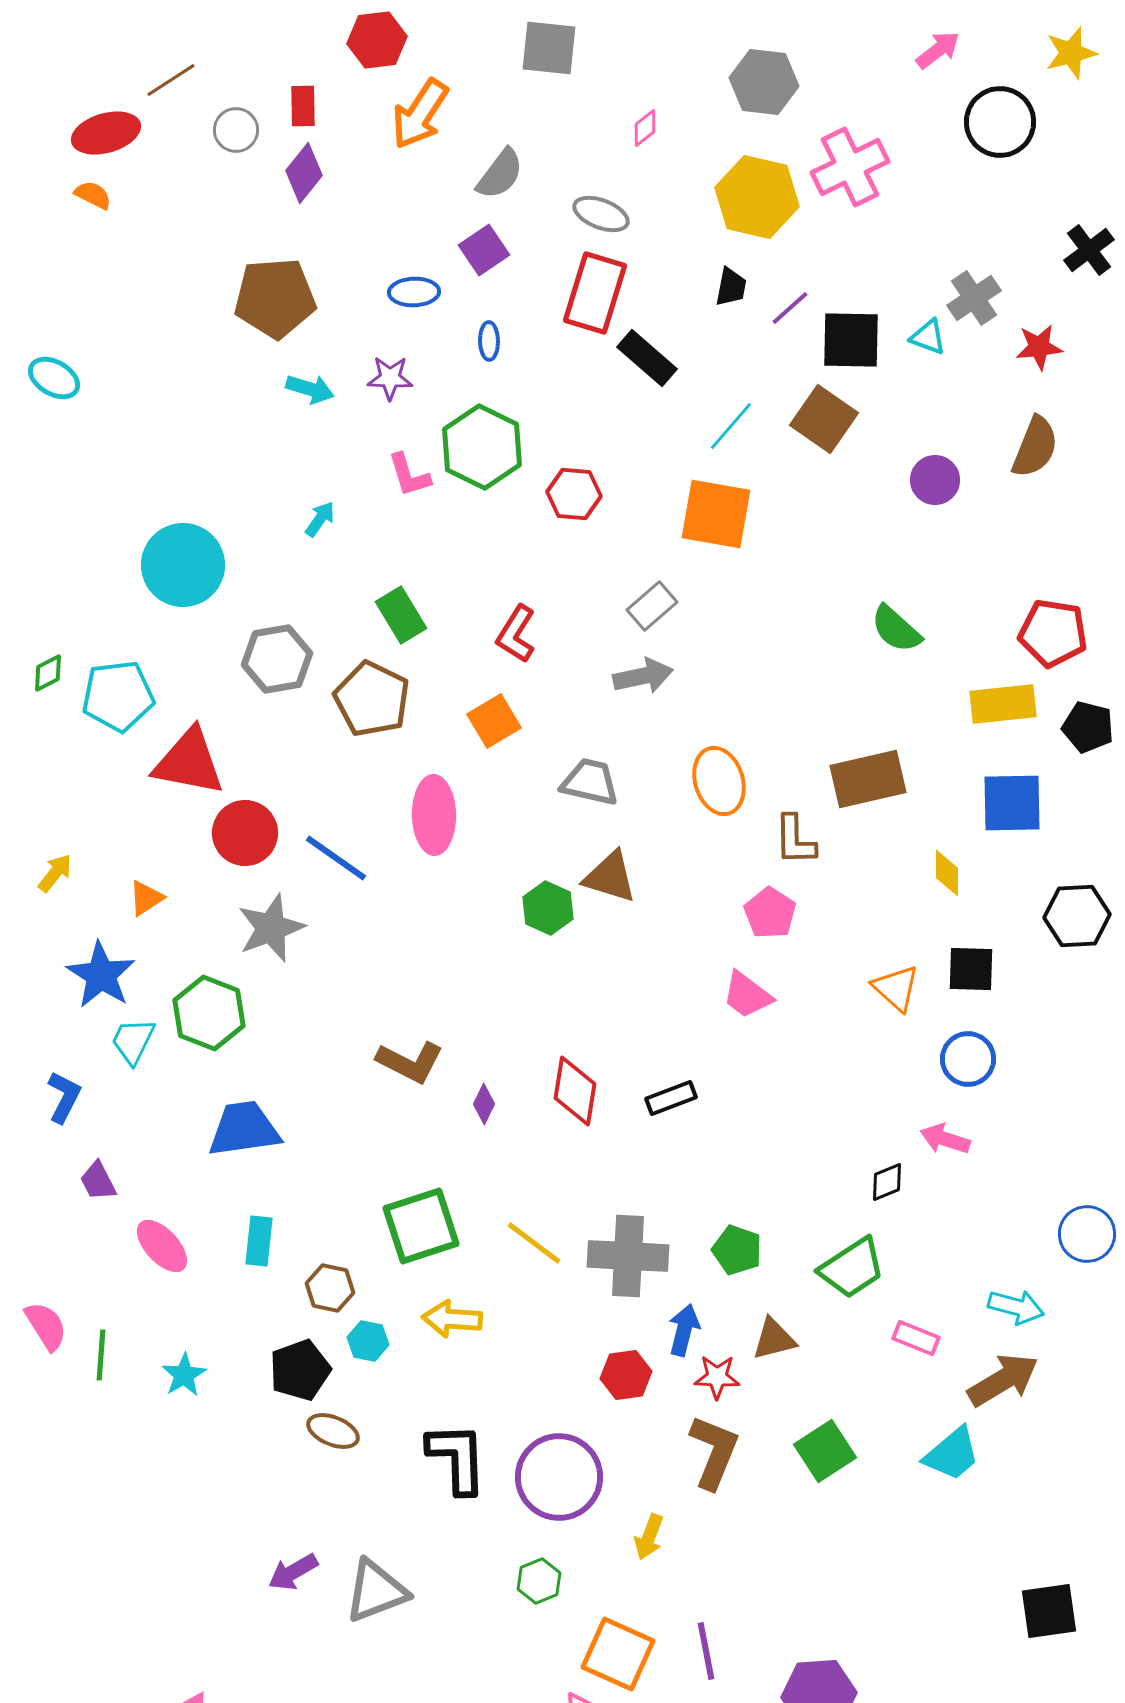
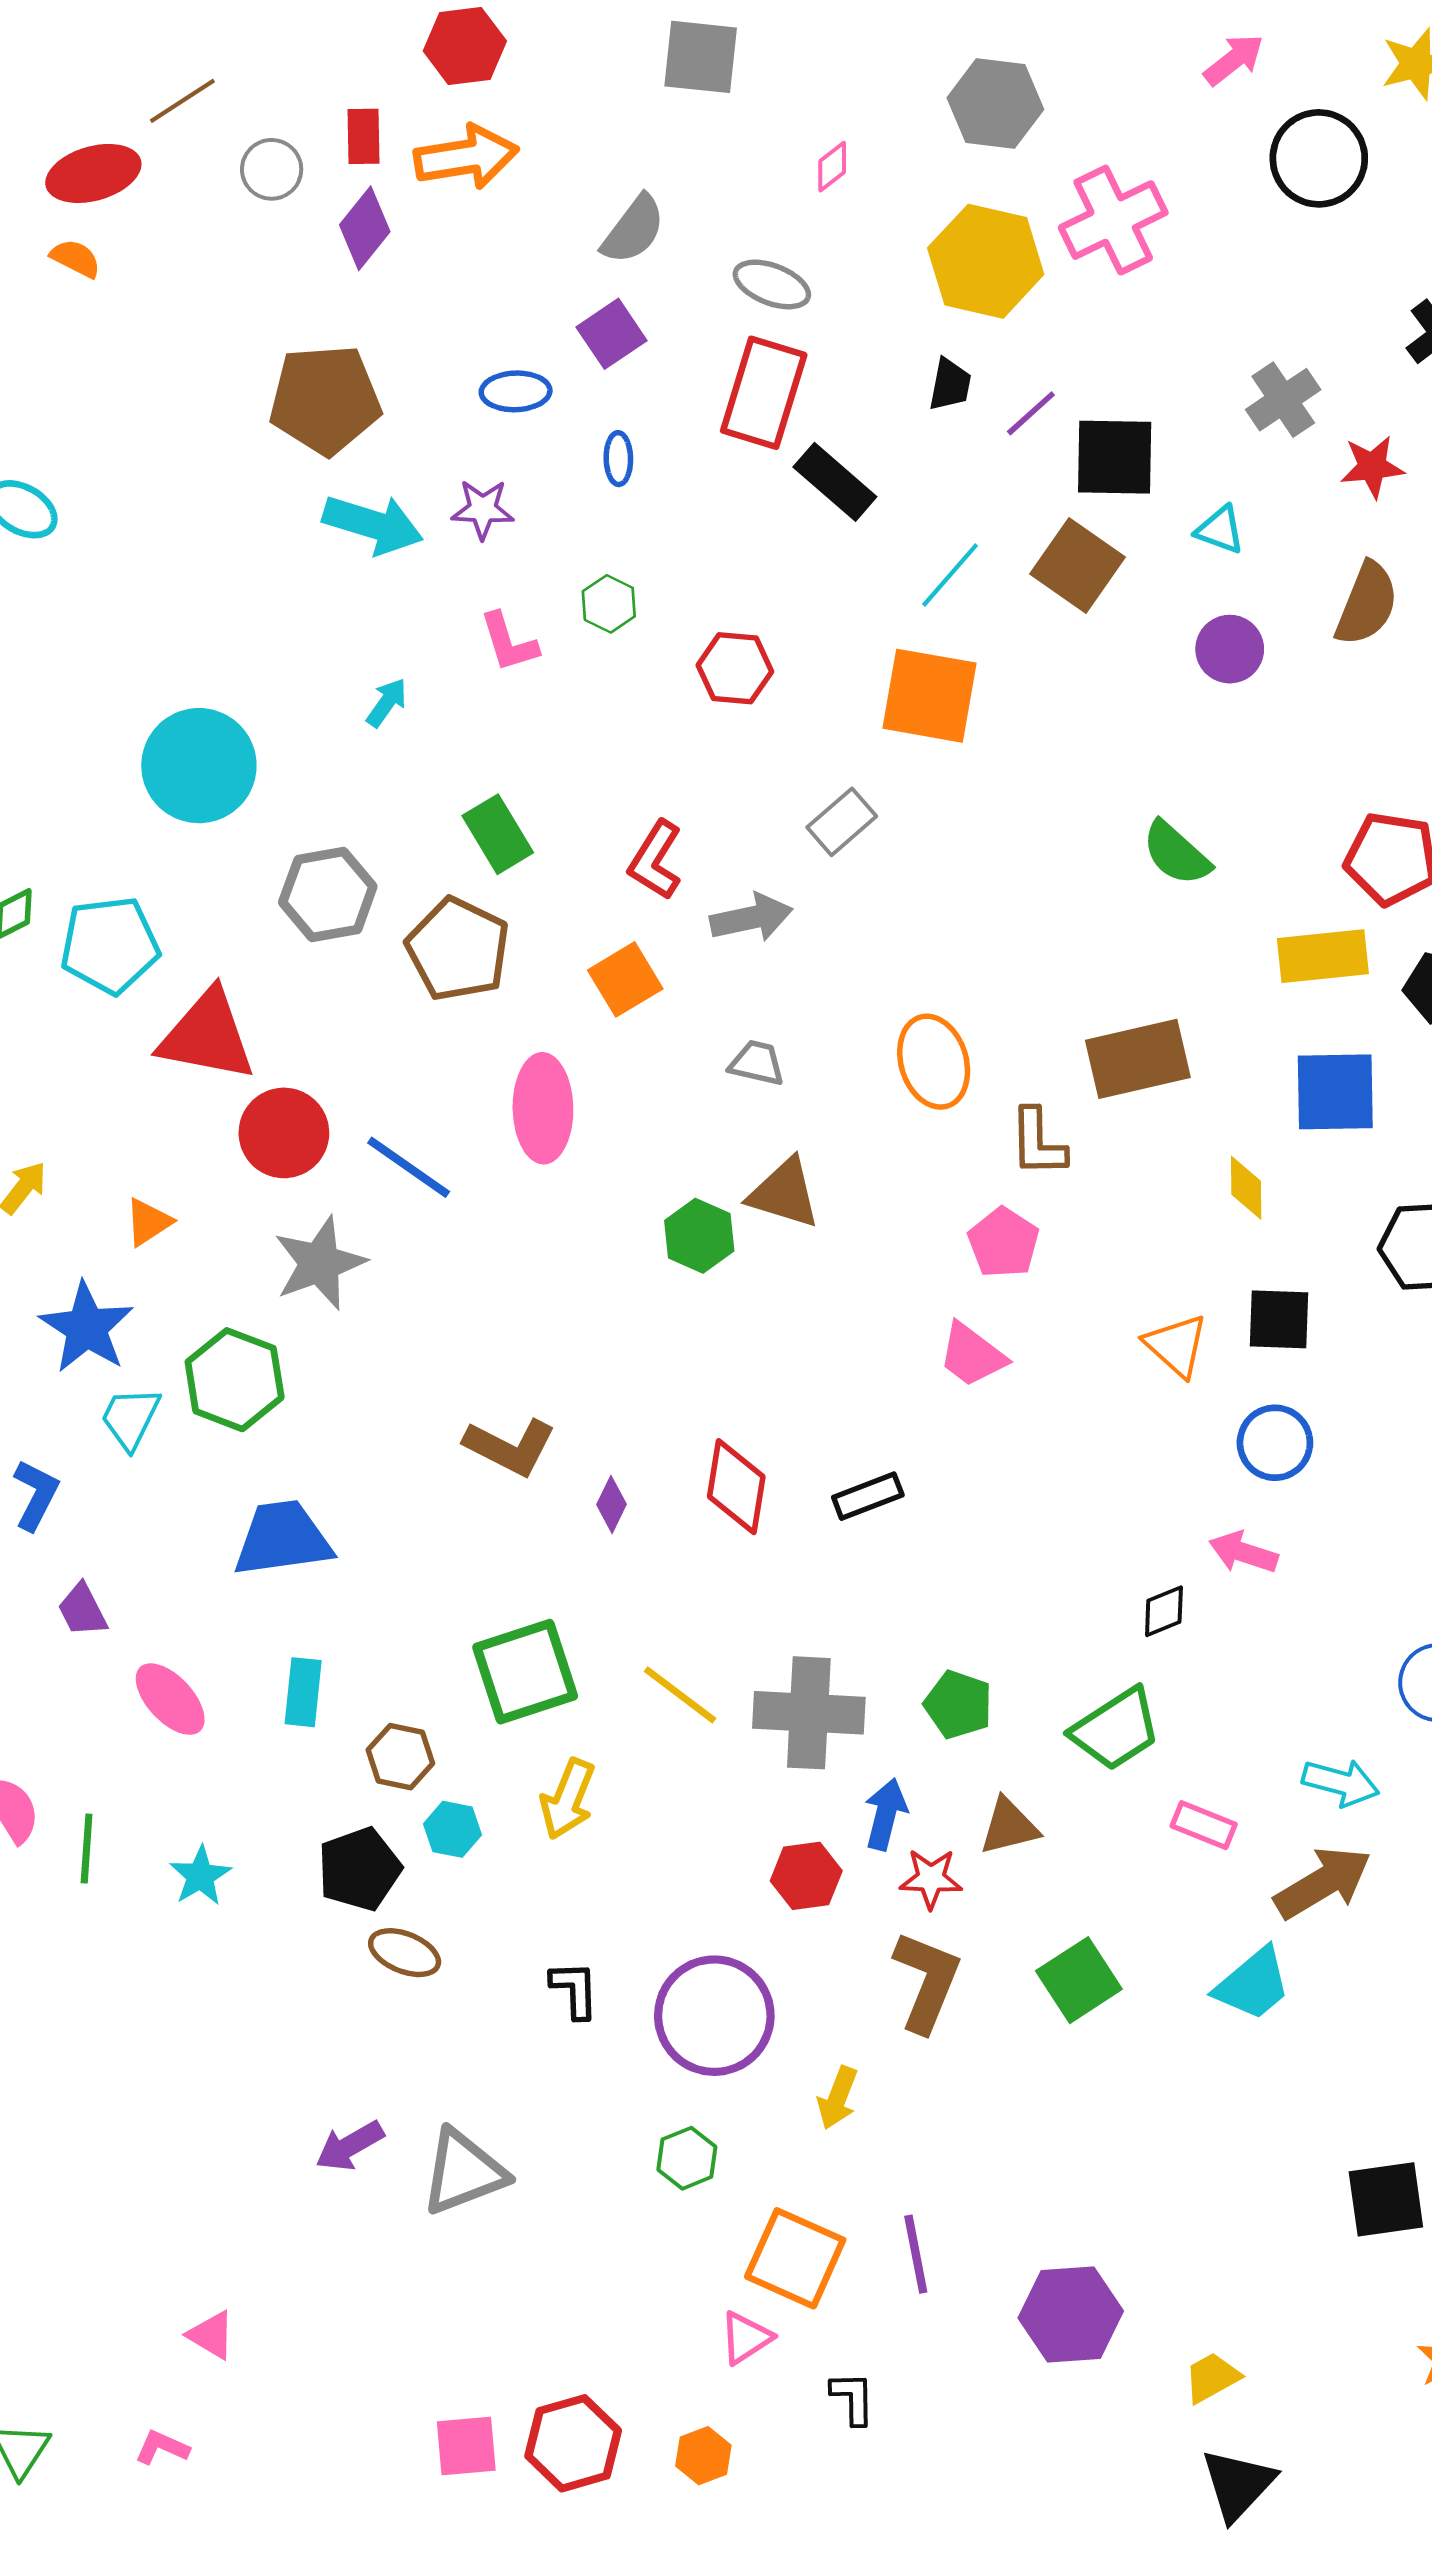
orange arrow: (420, 114) -> (466, 157), moved, turned -132
cyan triangle: (928, 337) -> (1220, 530), moved
cyan arrow: (310, 389) -> (373, 524), size x1.5
green hexagon: (482, 447) -> (609, 604), size x0.5
gray arrow: (643, 676) -> (751, 918), moved
gray trapezoid: (590, 782) -> (757, 1063), size x0.7
yellow arrow: (452, 1319) -> (568, 1799), turned -72
black L-shape: (457, 1458) -> (575, 1990), size x0.6

